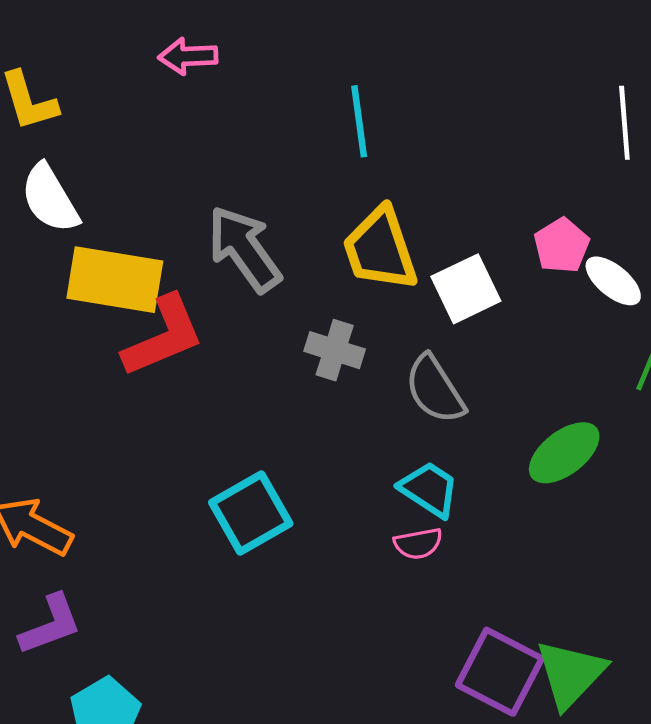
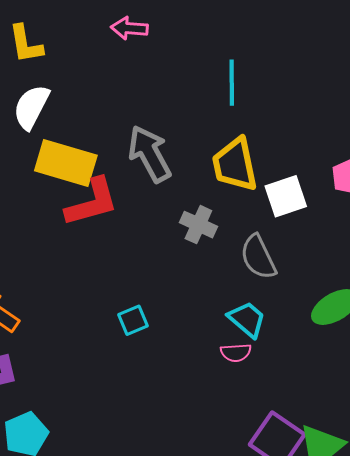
white semicircle: (50, 198) -> (31, 107), turned 51
cyan square: (251, 513) -> (133, 320), size x0.6

